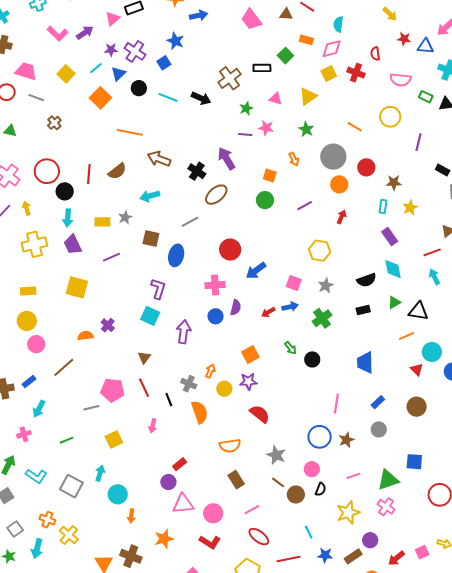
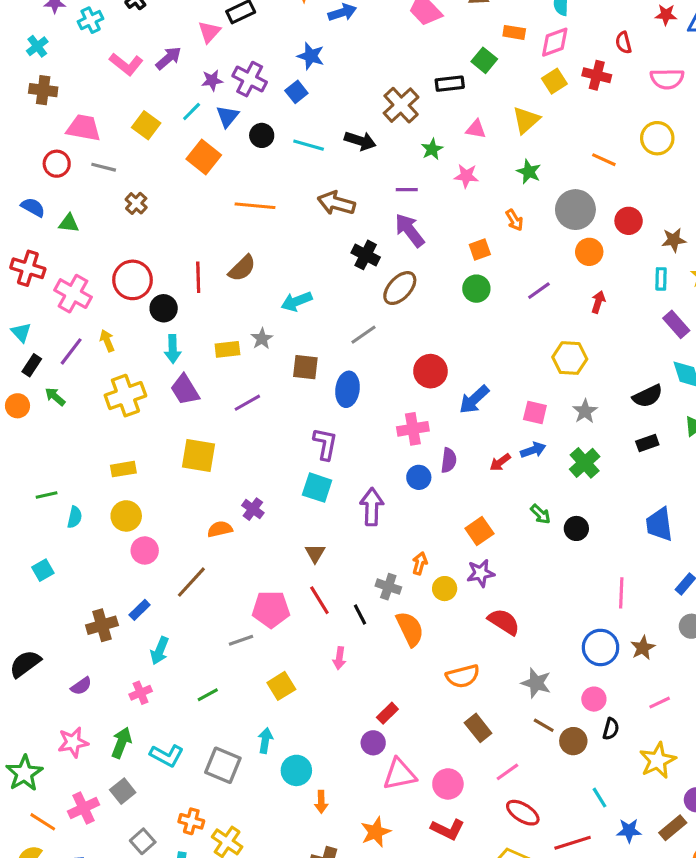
purple line: (245, 134) -> (407, 190), moved
brown arrow: (159, 159) -> (336, 203), moved
orange square: (270, 176) -> (480, 250), turned -32

